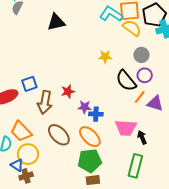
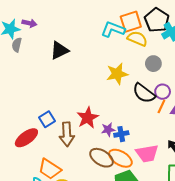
yellow star: (105, 57) -> (117, 74), size x1.5
purple circle: (145, 75) -> (163, 92), moved
red star: (68, 91) -> (88, 118), size x1.5
pink trapezoid: (126, 128) -> (147, 153), moved
brown ellipse: (59, 135) -> (102, 158), moved

